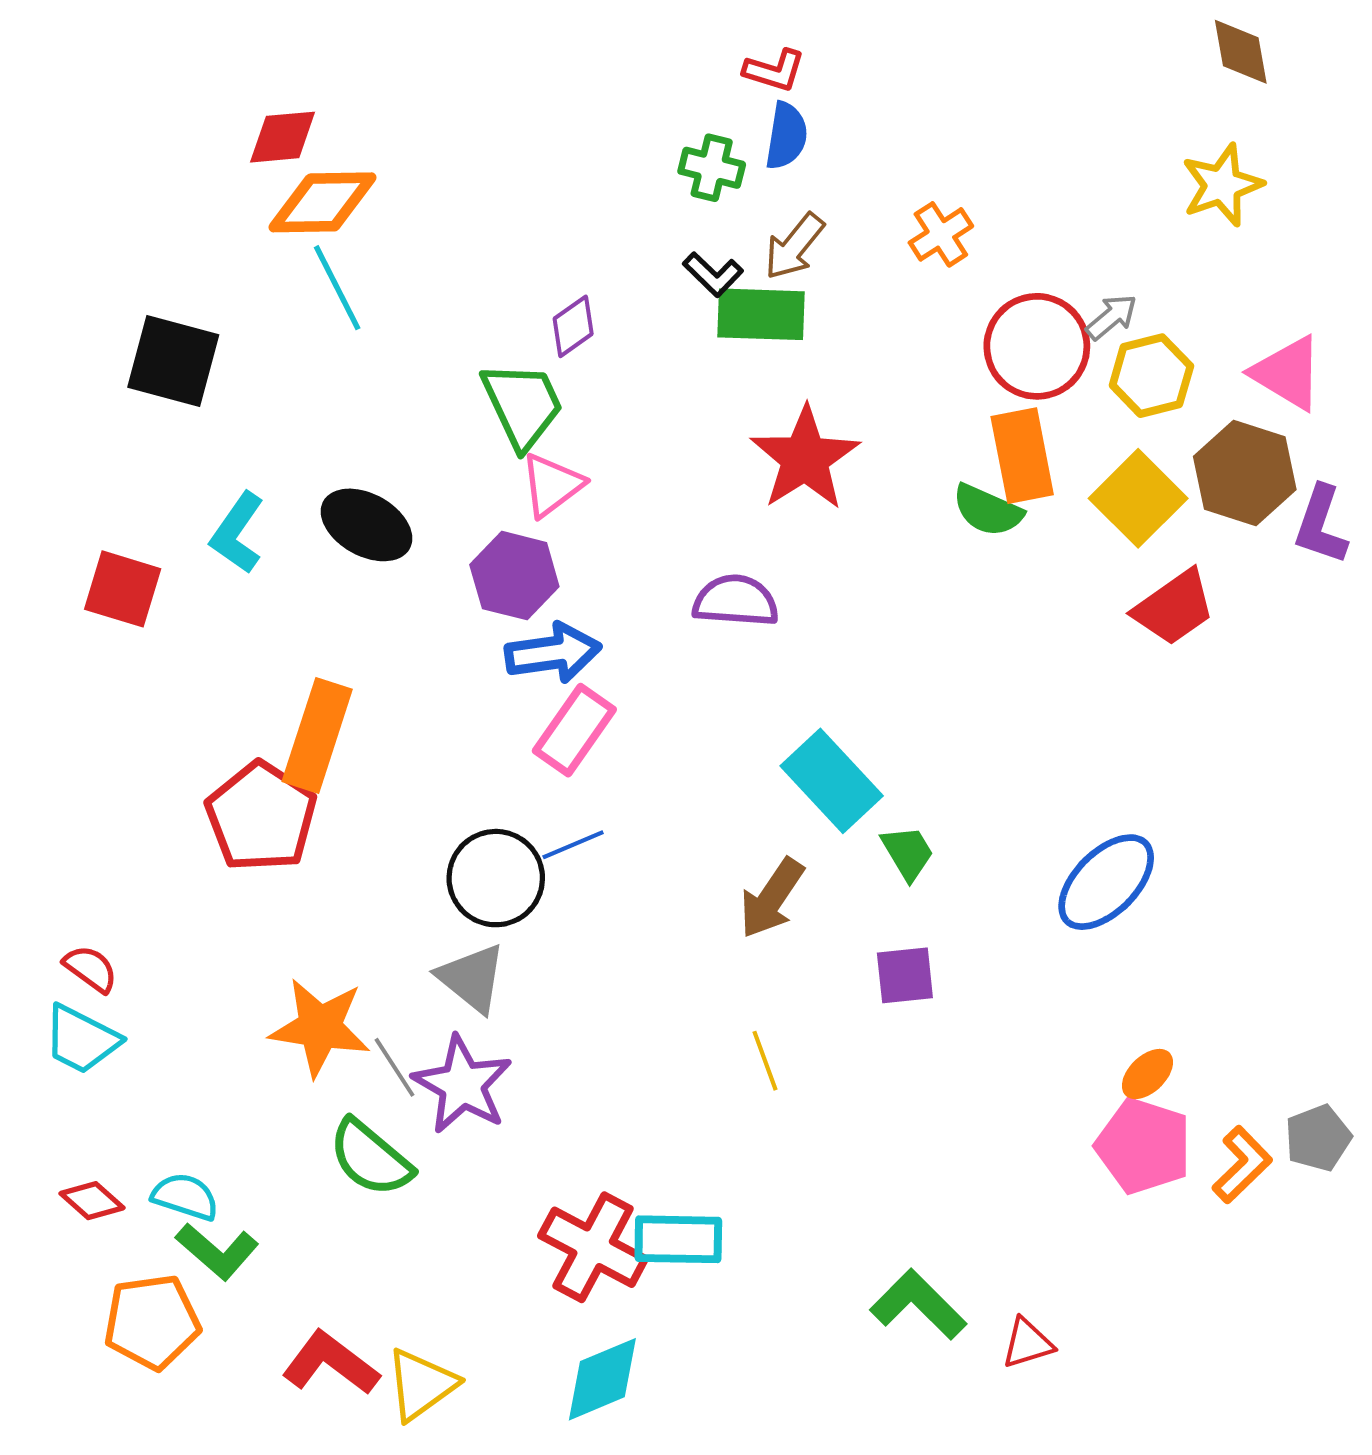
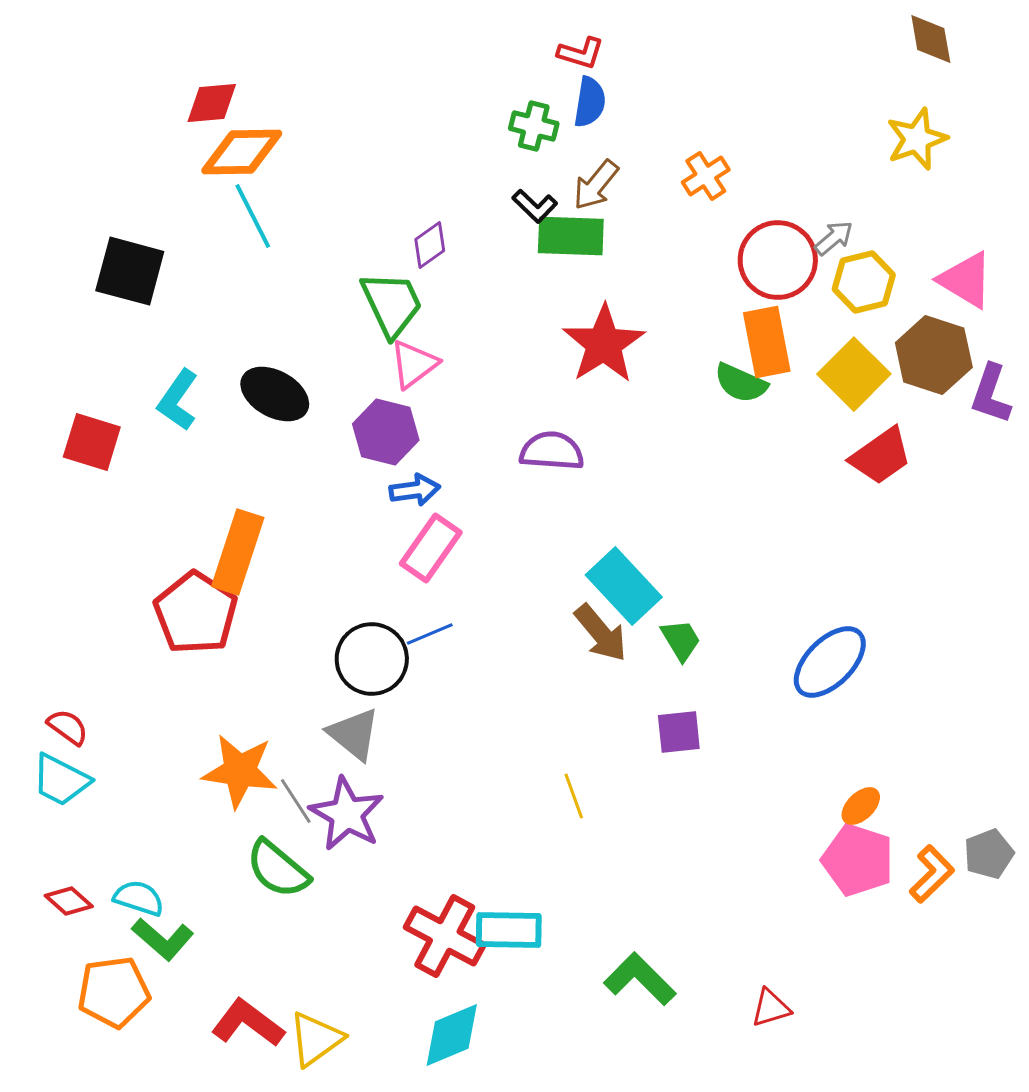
blue arrow: (553, 653) -> (415, 490), size x0.7
brown arrow: (772, 898) -> (601, 633), moved, turned -74
green L-shape: (918, 1305) -> (640, 979), moved

